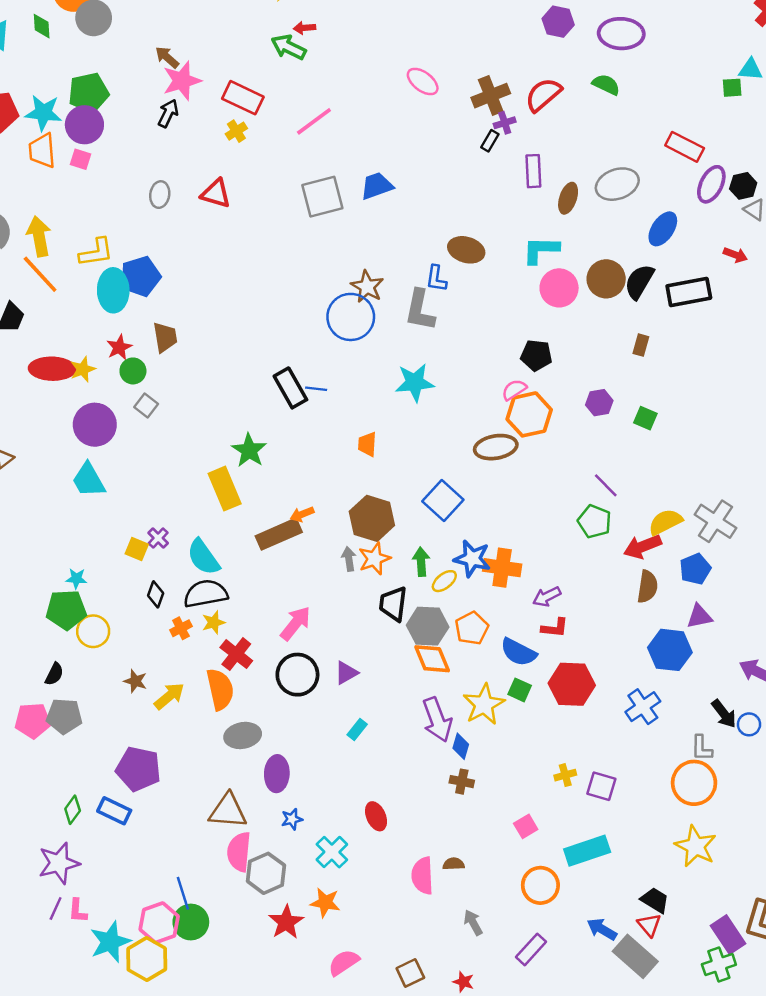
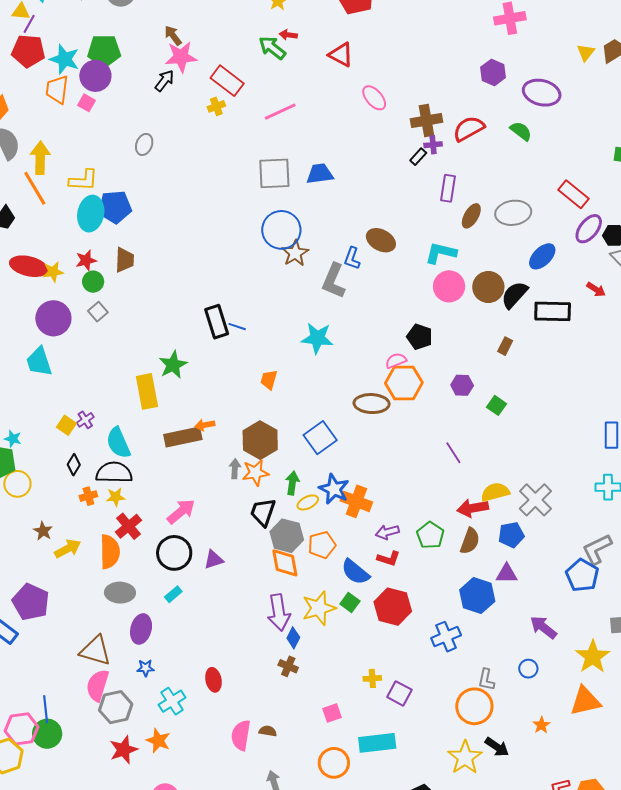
red triangle: (216, 193) -> (341, 55), moved
blue circle: (351, 317) -> (281, 230), moved
green pentagon: (594, 522) -> (430, 535), moved
black arrow: (724, 714) -> (497, 747), moved, turned -30
cyan rectangle: (357, 730) -> (173, 594), moved

